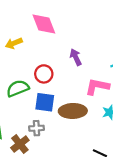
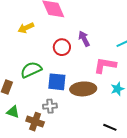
red circle: (44, 74) -> (62, 47), moved
brown cross: (20, 144) -> (35, 122), turned -30

